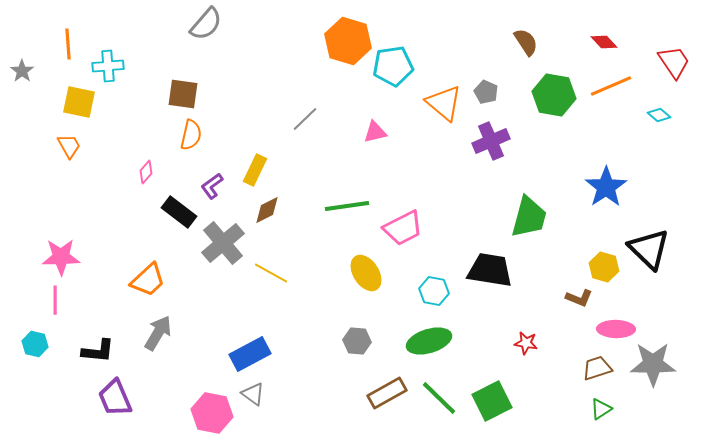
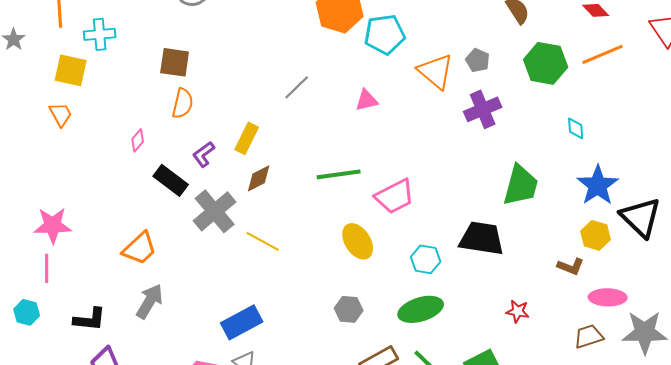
cyan diamond: (659, 115) -> (576, 128), moved, turned 45
blue star: (606, 187) -> (598, 185), moved

